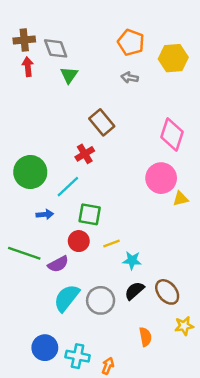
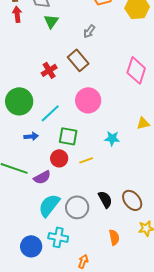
gray arrow: (130, 78) -> (89, 31), moved, turned -64
red cross: (85, 154) -> (49, 70), moved
pink circle: (161, 178) -> (88, 100), moved
cyan star: (132, 260) -> (112, 138), moved
black semicircle: (134, 291) -> (105, 199), turned 102
cyan cross: (78, 356) -> (58, 237), moved

